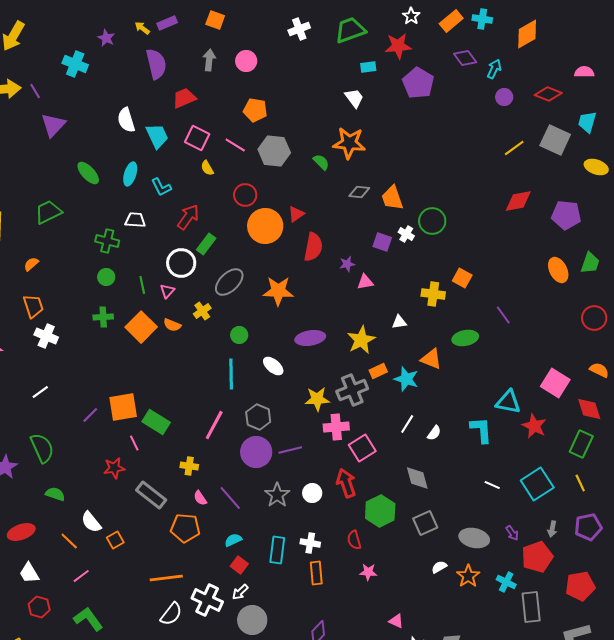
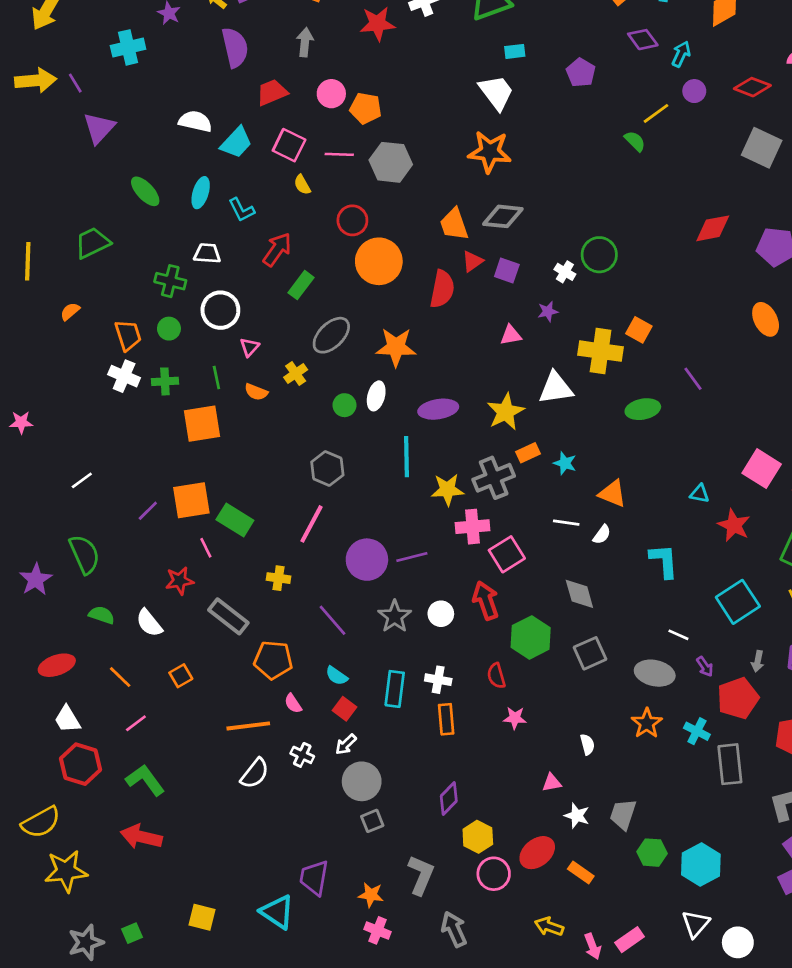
red star: (398, 46) -> (377, 24), moved
pink circle: (246, 61) -> (331, 94), moved
cyan cross: (75, 64) -> (128, 47), turned -35
purple pentagon: (418, 83) -> (581, 73), size x0.7
white trapezoid: (354, 98) -> (496, 92), size x1.4
white semicircle: (126, 120) -> (195, 121), turned 120
cyan trapezoid: (157, 136) -> (236, 143), turned 68
pink line: (235, 145) -> (339, 154), turned -30
yellow line: (514, 148) -> (656, 113), moved
green semicircle: (321, 162) -> (635, 141), moved
gray diamond: (359, 192) -> (503, 216), size x1.4
orange trapezoid: (392, 198) -> (454, 224), moved
red triangle: (296, 214) -> (473, 261), moved
purple square: (382, 242) -> (507, 271), moved
white circle: (181, 263) -> (220, 310), moved
purple star: (347, 264) -> (548, 311), moved
green line: (142, 285) -> (216, 377), moved
yellow cross: (433, 294) -> (601, 351), size x1.4
orange trapezoid: (33, 306) -> (128, 335), moved
white triangle: (399, 322) -> (556, 388), size x1.8
orange square: (141, 327) -> (202, 424), moved, turned 36
white cross: (46, 336) -> (124, 376), moved
orange triangle: (431, 359) -> (612, 494), moved
white ellipse: (273, 366) -> (376, 396), moved, turned 65
cyan line: (231, 374) -> (407, 457), moved
cyan star: (406, 379) -> (565, 463), size x0.7
cyan triangle: (508, 402) -> (700, 494), size x0.6
gray hexagon: (258, 417) -> (327, 469), moved
white line: (407, 424) -> (566, 523), turned 66
cyan L-shape: (481, 430) -> (664, 561), moved
white line: (492, 485) -> (678, 635), moved
pink semicircle: (200, 498) -> (293, 703), moved
white semicircle: (91, 522) -> (149, 623), moved
cyan semicircle: (233, 540) -> (337, 676), turned -120
white semicircle: (439, 567) -> (587, 744), moved, turned 105
white cross: (207, 600) -> (302, 755), size x0.6
red hexagon: (39, 607) -> (81, 764), size x1.4
pink triangle: (396, 621) -> (552, 783), turned -35

